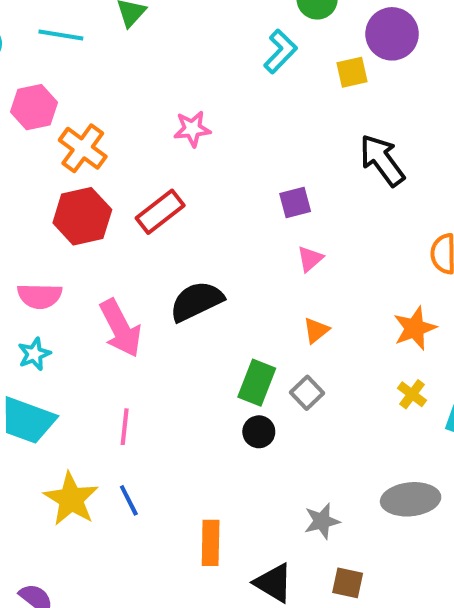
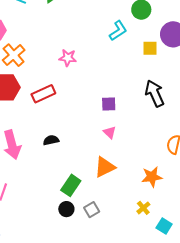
pink triangle: (310, 259) -> (110, 132), turned -48
black semicircle: (196, 301) -> (51, 140), size x0.6
orange triangle: (316, 330) -> (105, 167), size x1.6
gray square: (307, 393) -> (92, 210), moved

